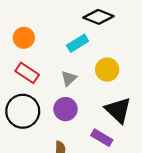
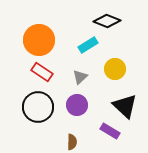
orange circle: (24, 38) -> (39, 40), size x1.6

